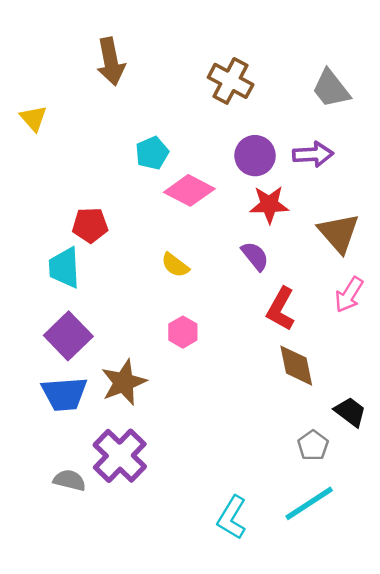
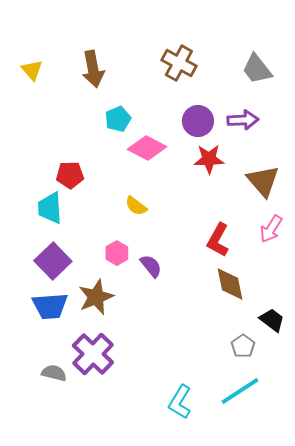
brown arrow: (111, 62) -> (93, 69), moved
yellow triangle: (33, 118) -> (32, 70), moved
purple semicircle: (255, 256) -> (151, 266), moved
pink hexagon: (183, 332) -> (117, 253), moved

